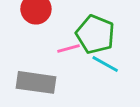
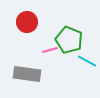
cyan line: (105, 64) -> (87, 61), moved

